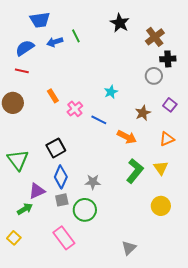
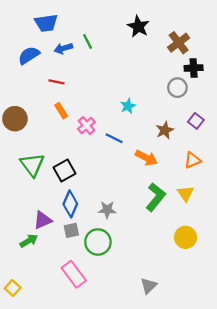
red line: (22, 71) -> (56, 82), moved
green triangle: (18, 160) -> (32, 165), moved
yellow square: (14, 238) -> (13, 288), moved

